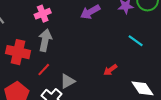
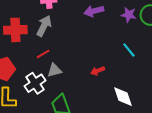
red cross: (18, 52) -> (15, 30), turned -30
red line: (44, 70) -> (43, 54), moved

